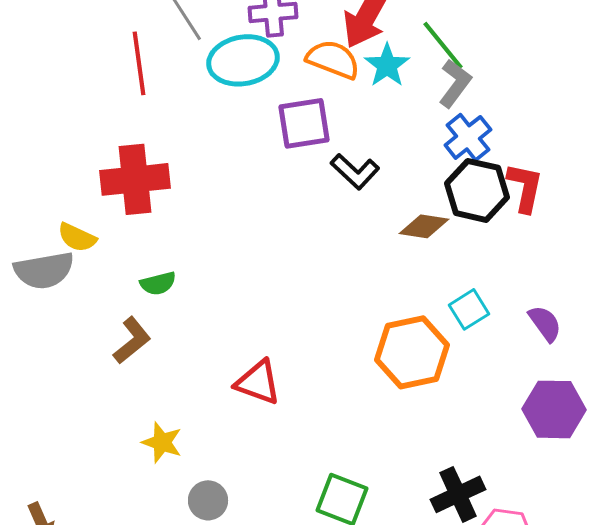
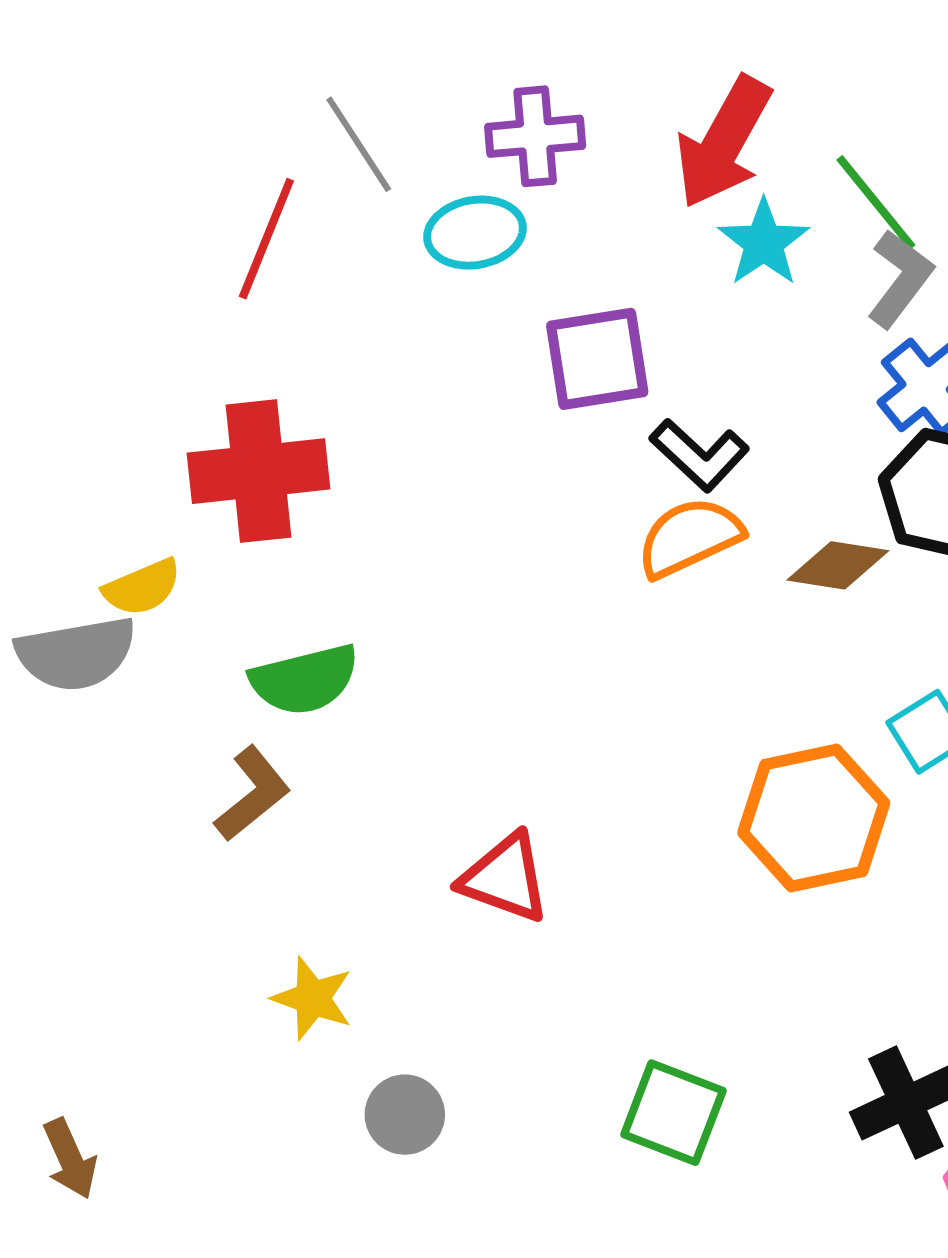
orange semicircle: (333, 59) -> (689, 537), moved, turned -46
cyan ellipse: (243, 60) -> (475, 233), size x0.7
red line: (139, 63) -> (266, 239), turned 30
yellow semicircle: (77, 237) -> (142, 587), turned -48
green semicircle: (158, 283) -> (305, 680), size x1.5

